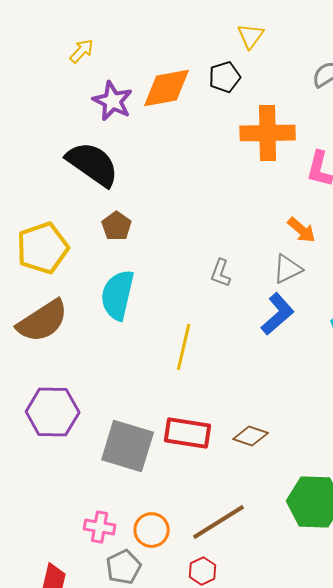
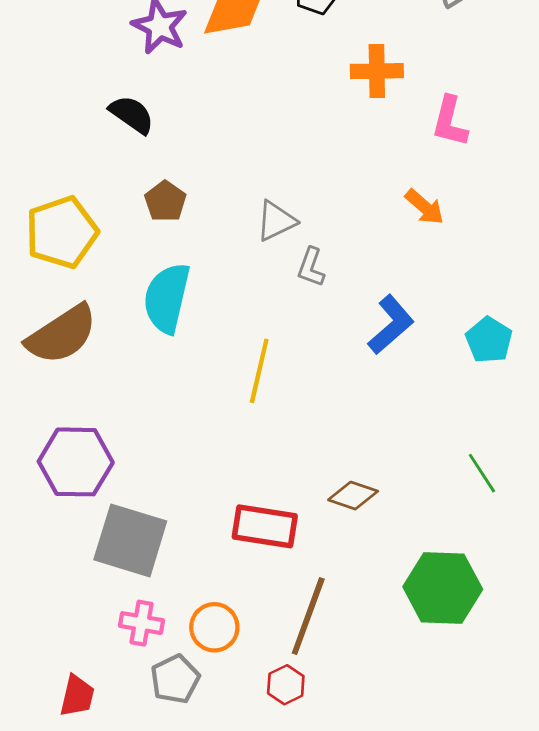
orange cross: (268, 133) -> (377, 71), size x0.7
black semicircle: (93, 164) -> (132, 114), size x0.6
gray triangle: (288, 269) -> (276, 221), moved
red rectangle: (188, 433) -> (265, 526), moved
gray square: (128, 446) -> (130, 540), moved
brown line: (219, 522) -> (308, 616), turned -38

